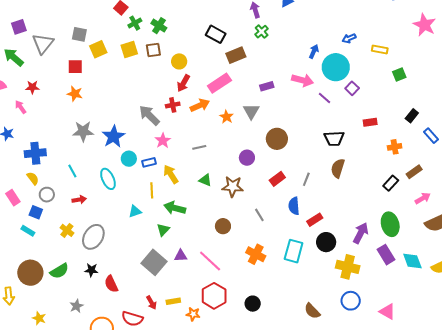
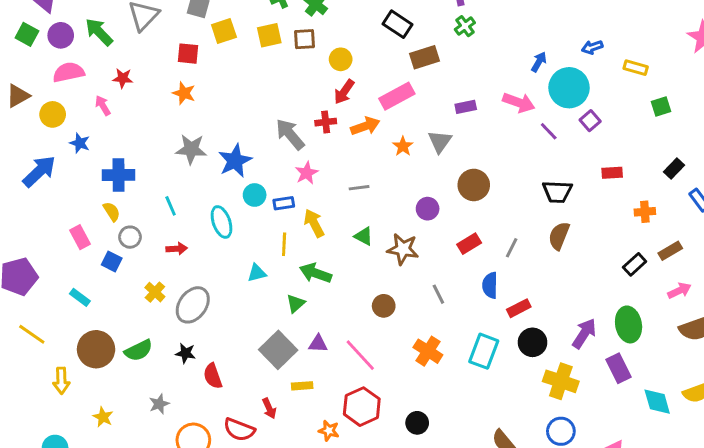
cyan rectangle: (28, 231) -> (80, 297), moved
cyan diamond: (412, 261) -> (657, 402), moved
yellow rectangle: (173, 301) -> (302, 386), moved

